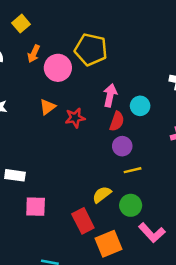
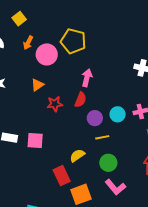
cyan circle: (140, 106) -> (118, 114), moved
red star: (75, 118) -> (55, 104), moved
red semicircle: (117, 121) -> (80, 100), moved
green circle: (131, 205) -> (108, 163), moved
pink square: (36, 207) -> (35, 141), moved

